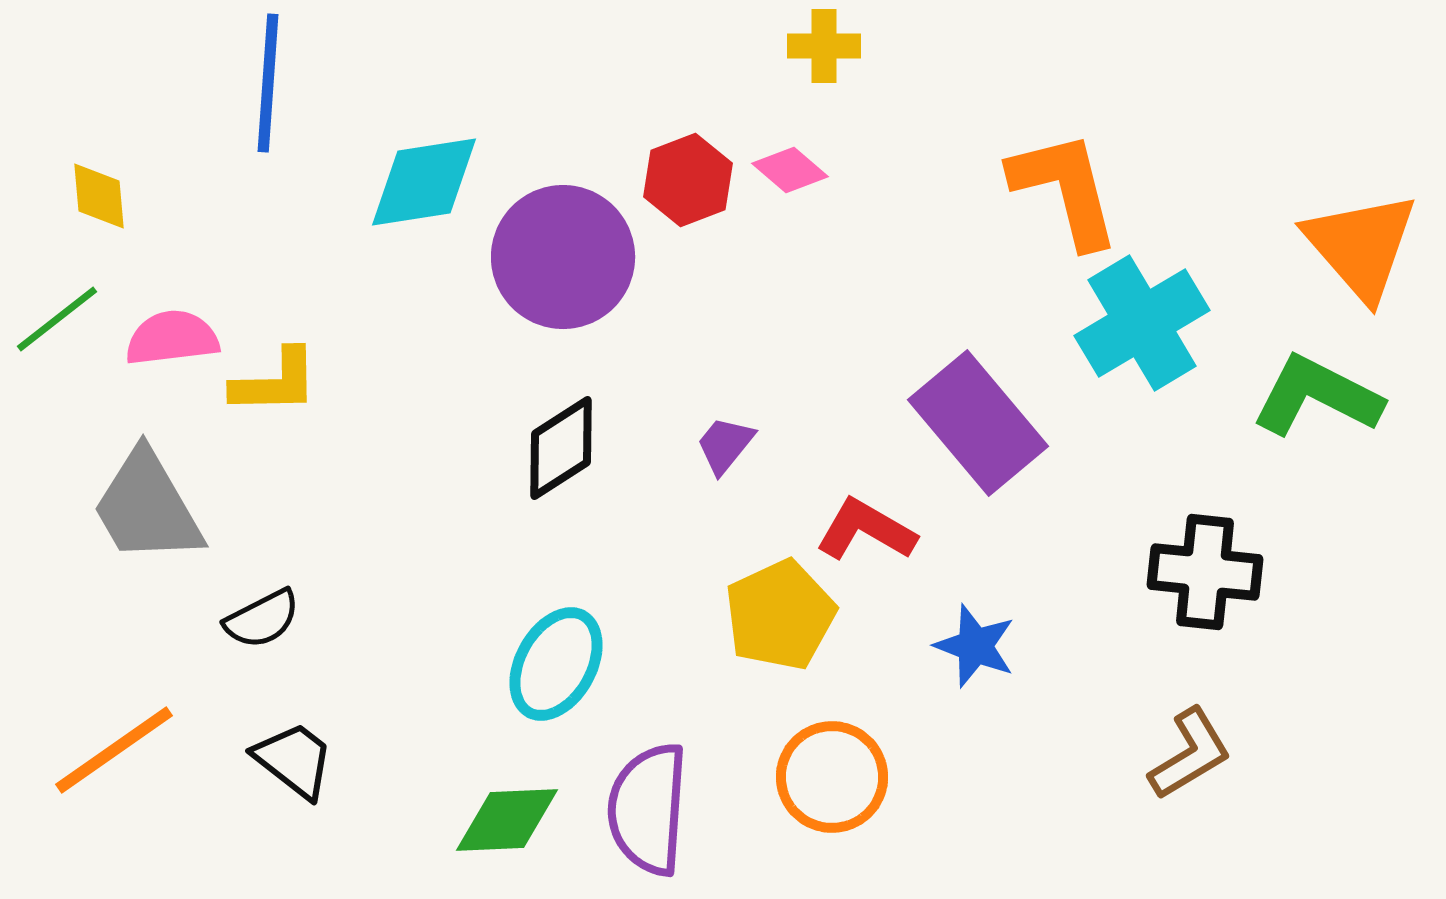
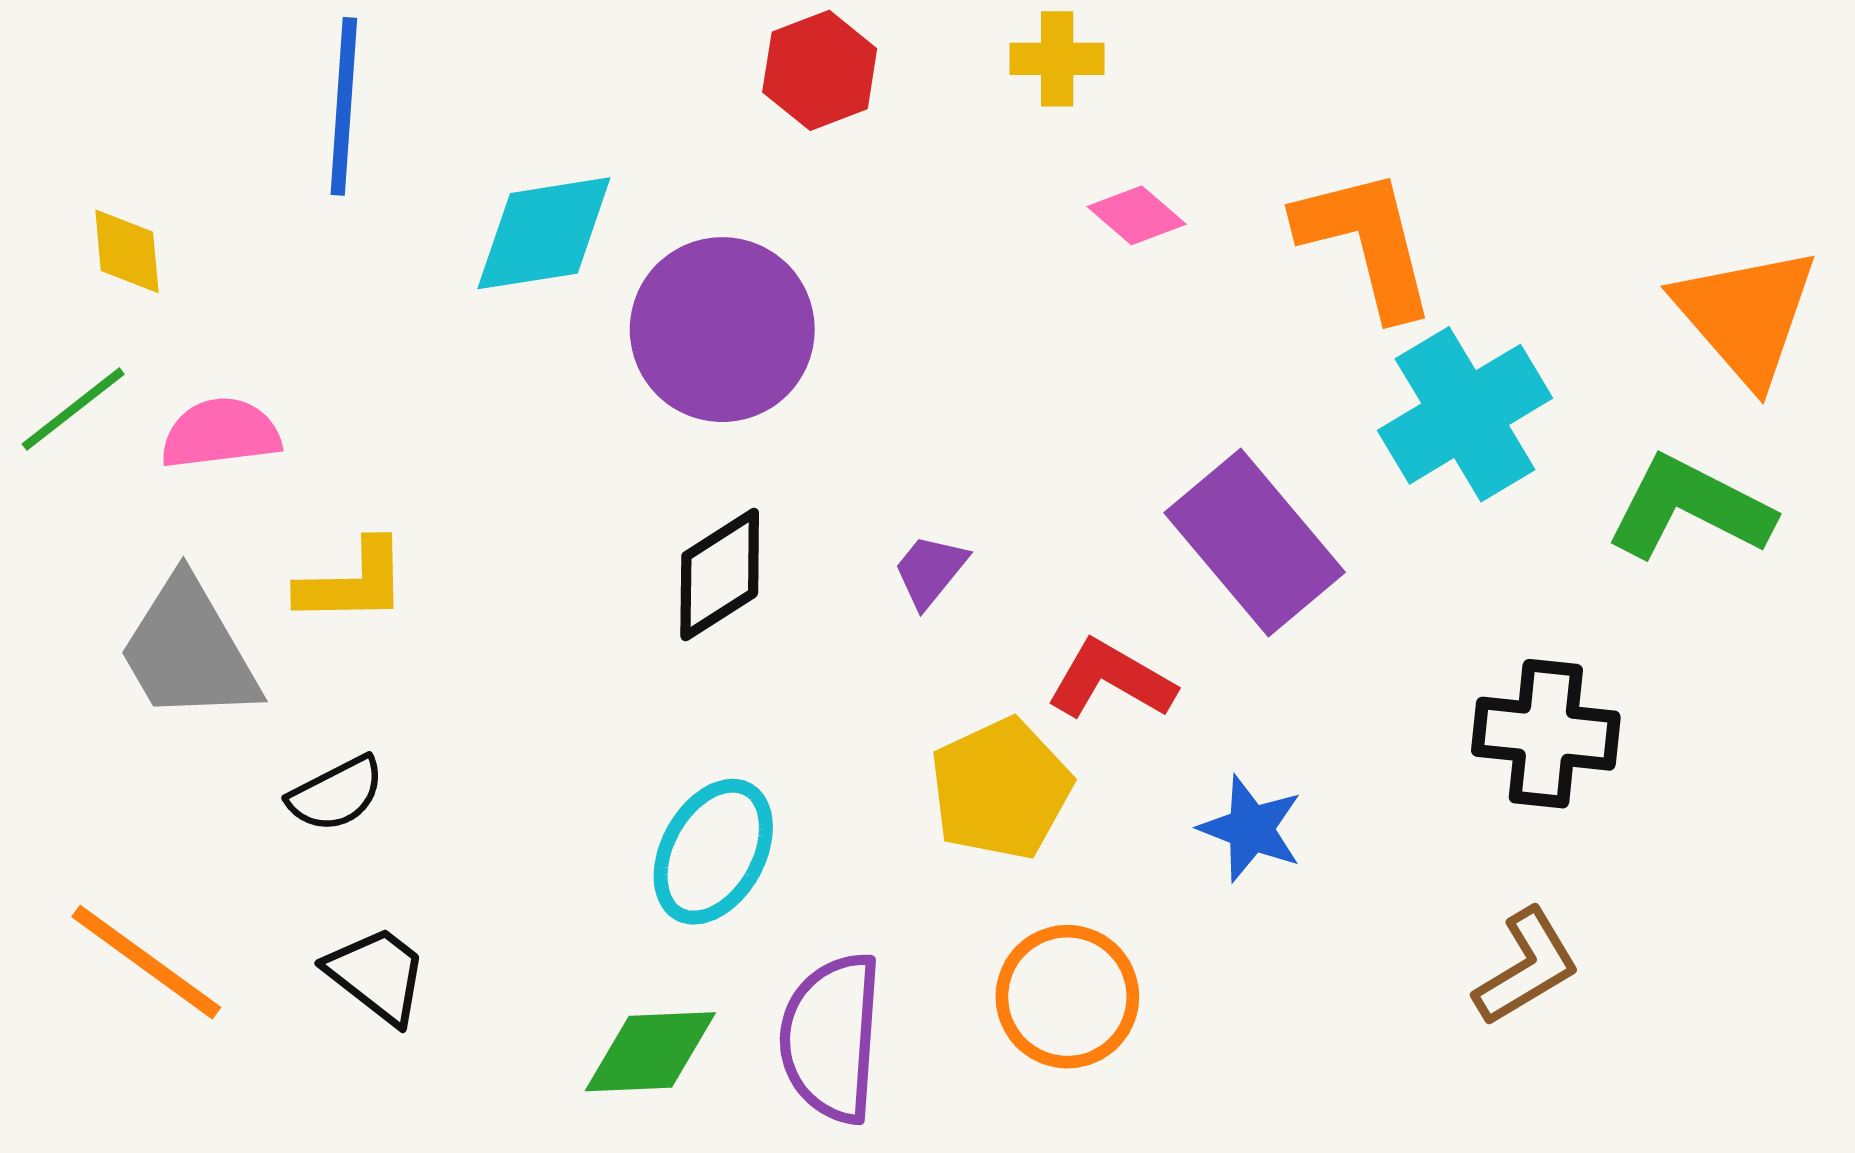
pink diamond: (790, 170) -> (1137, 215), moved
red hexagon: (688, 180) -> (820, 70), moved
yellow L-shape: (275, 382) -> (353, 582), moved
orange line: (114, 750) -> (146, 962), turned 71

